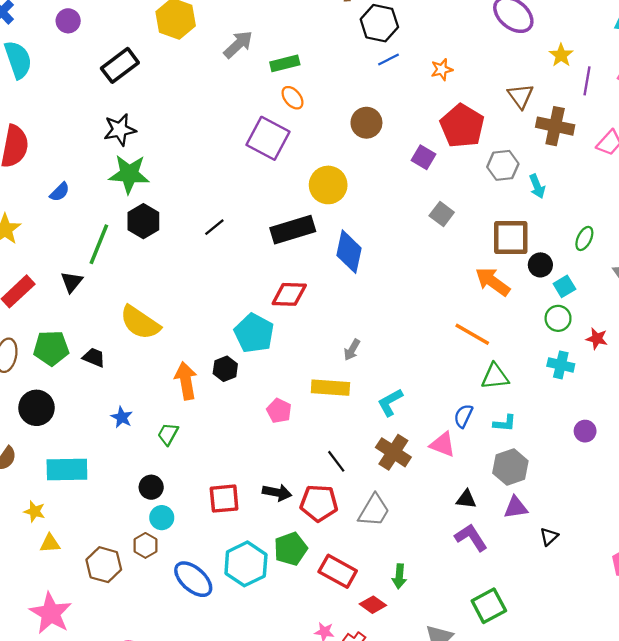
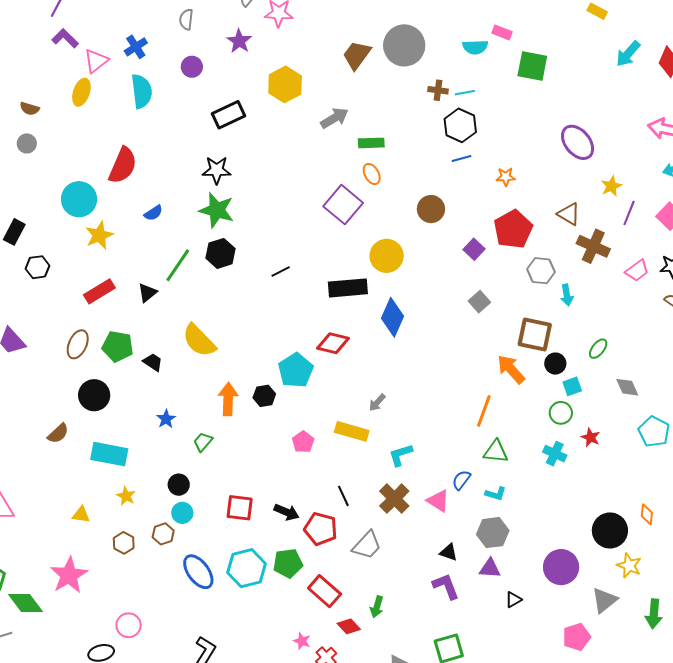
brown triangle: (521, 96) -> (569, 214), turned -35
orange line: (472, 334) -> (484, 411), turned 68
purple circle: (585, 431) -> (561, 567), moved, size x1.8
yellow star: (35, 511) -> (126, 496), moved
brown hexagon: (104, 565) -> (124, 543), size x0.7

